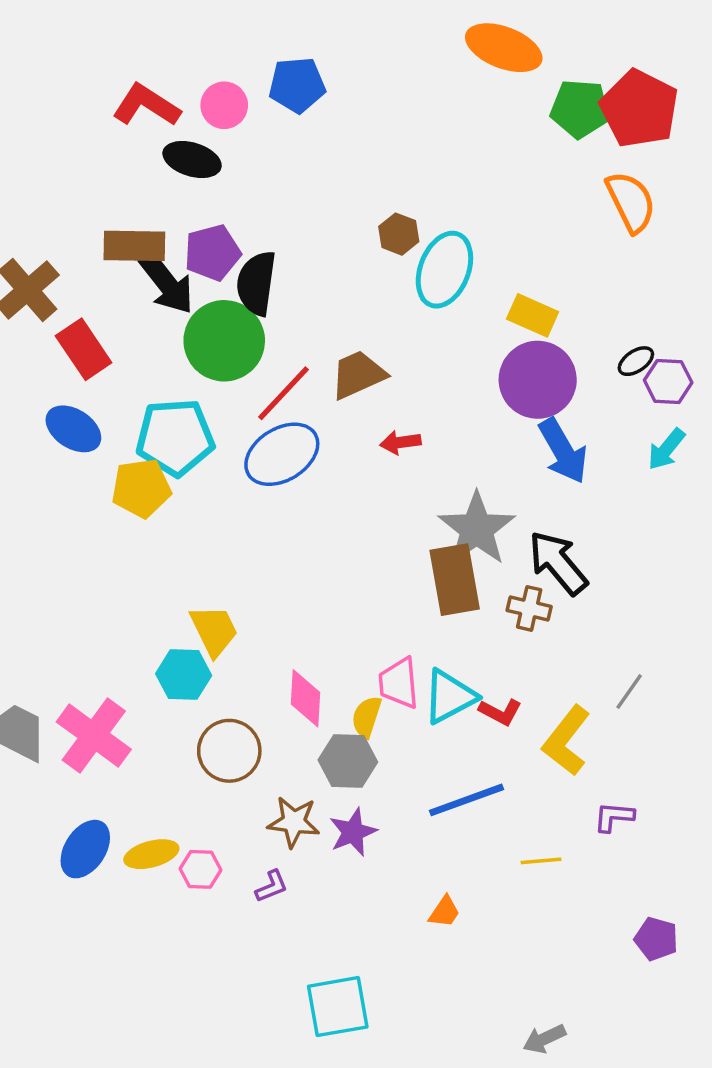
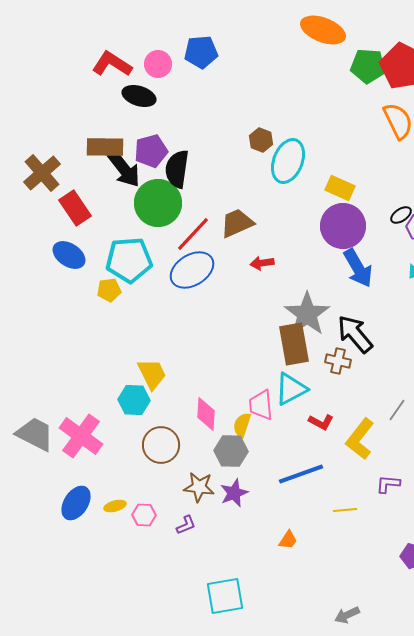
yellow pentagon: (141, 488) -> (109, 290), size x0.7
cyan triangle: (450, 697) -> (291, 389), moved
yellow ellipse: (151, 854) -> (115, 506), size x0.7

